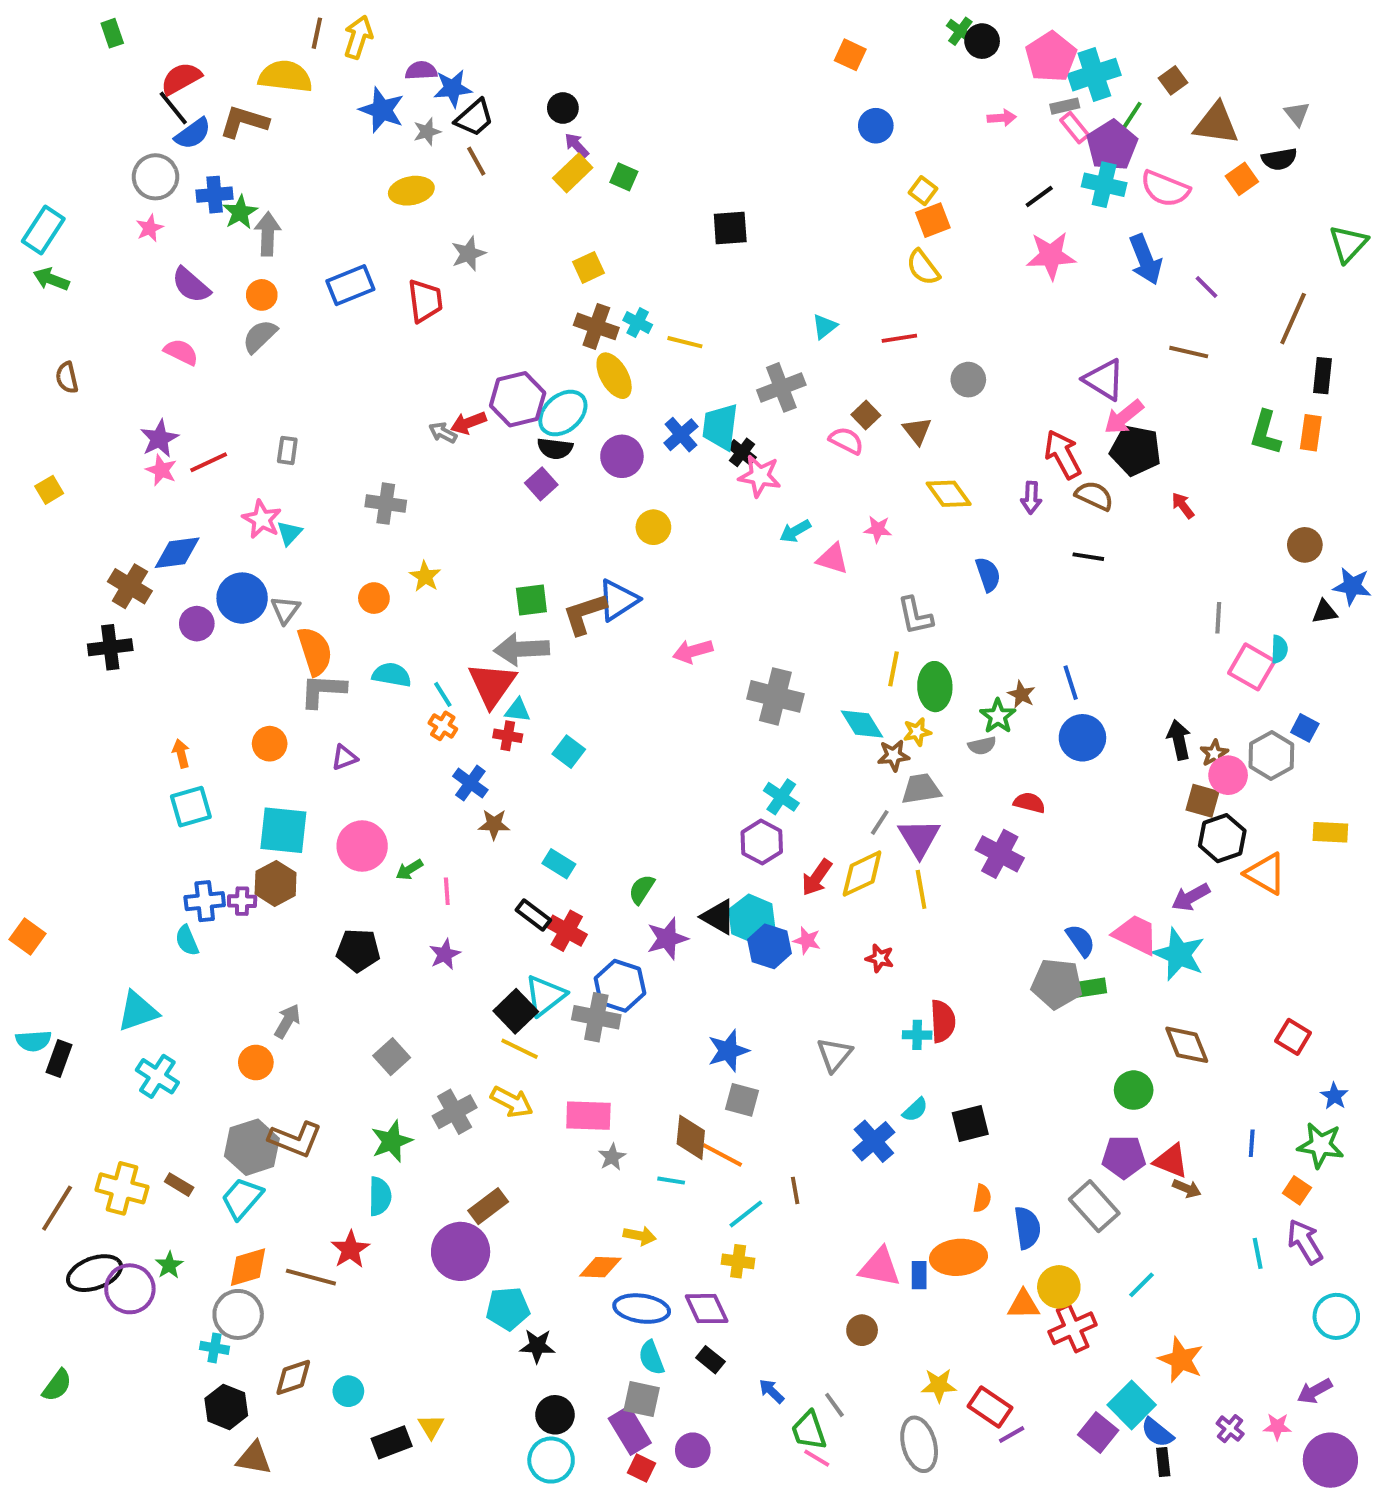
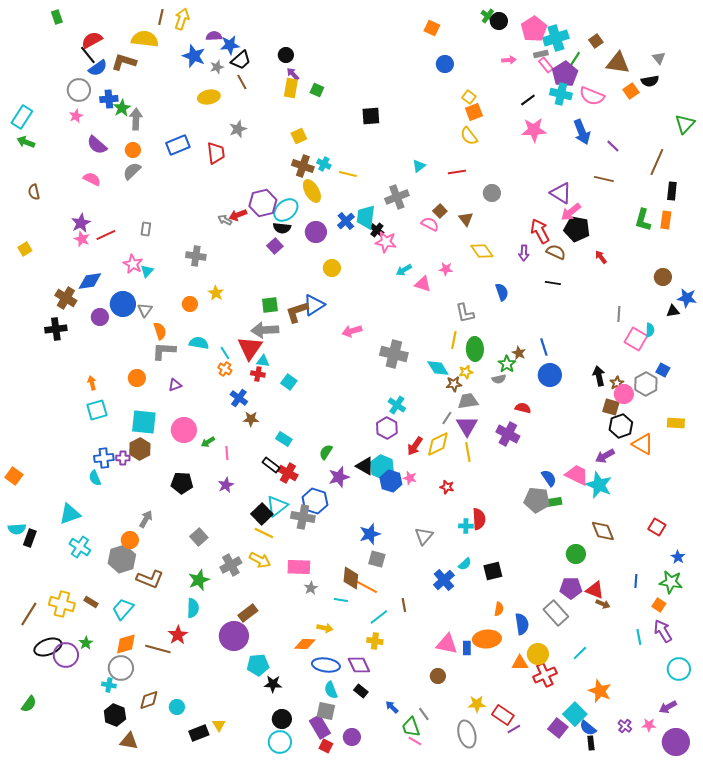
yellow rectangle: (573, 173) -> (291, 88), turned -36
orange semicircle: (315, 651) -> (160, 331), size x0.7
gray hexagon: (252, 1147) -> (122, 559), moved

